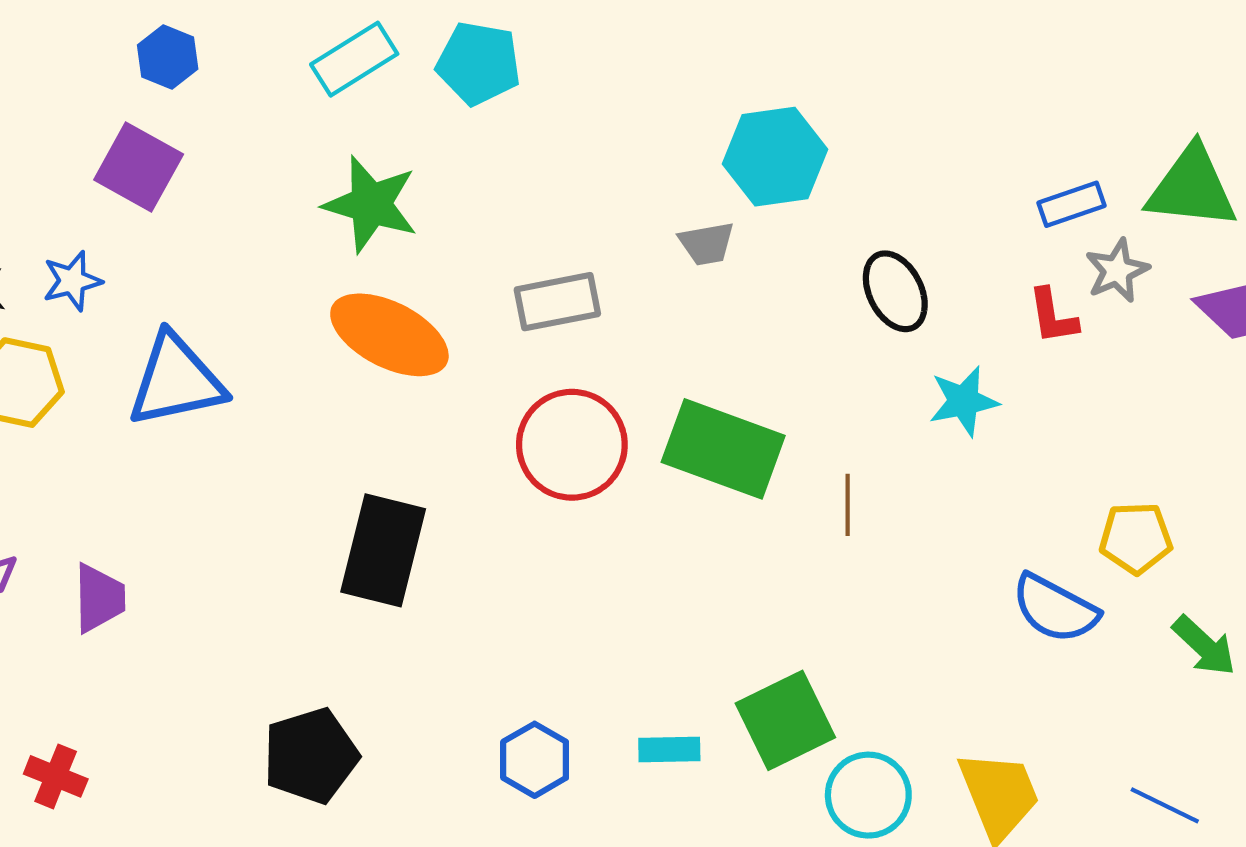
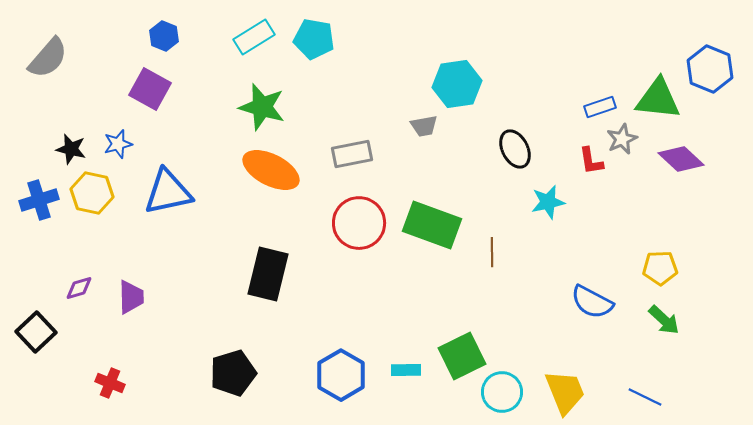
yellow pentagon: (1136, 538) -> (660, 268), moved
blue hexagon: (535, 760) -> (341, 375), size x1.4

